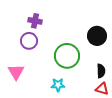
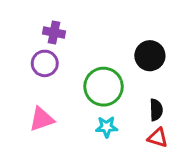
pink triangle: (16, 72) -> (42, 119), moved, turned 42
cyan star: (58, 85) -> (107, 127), moved

